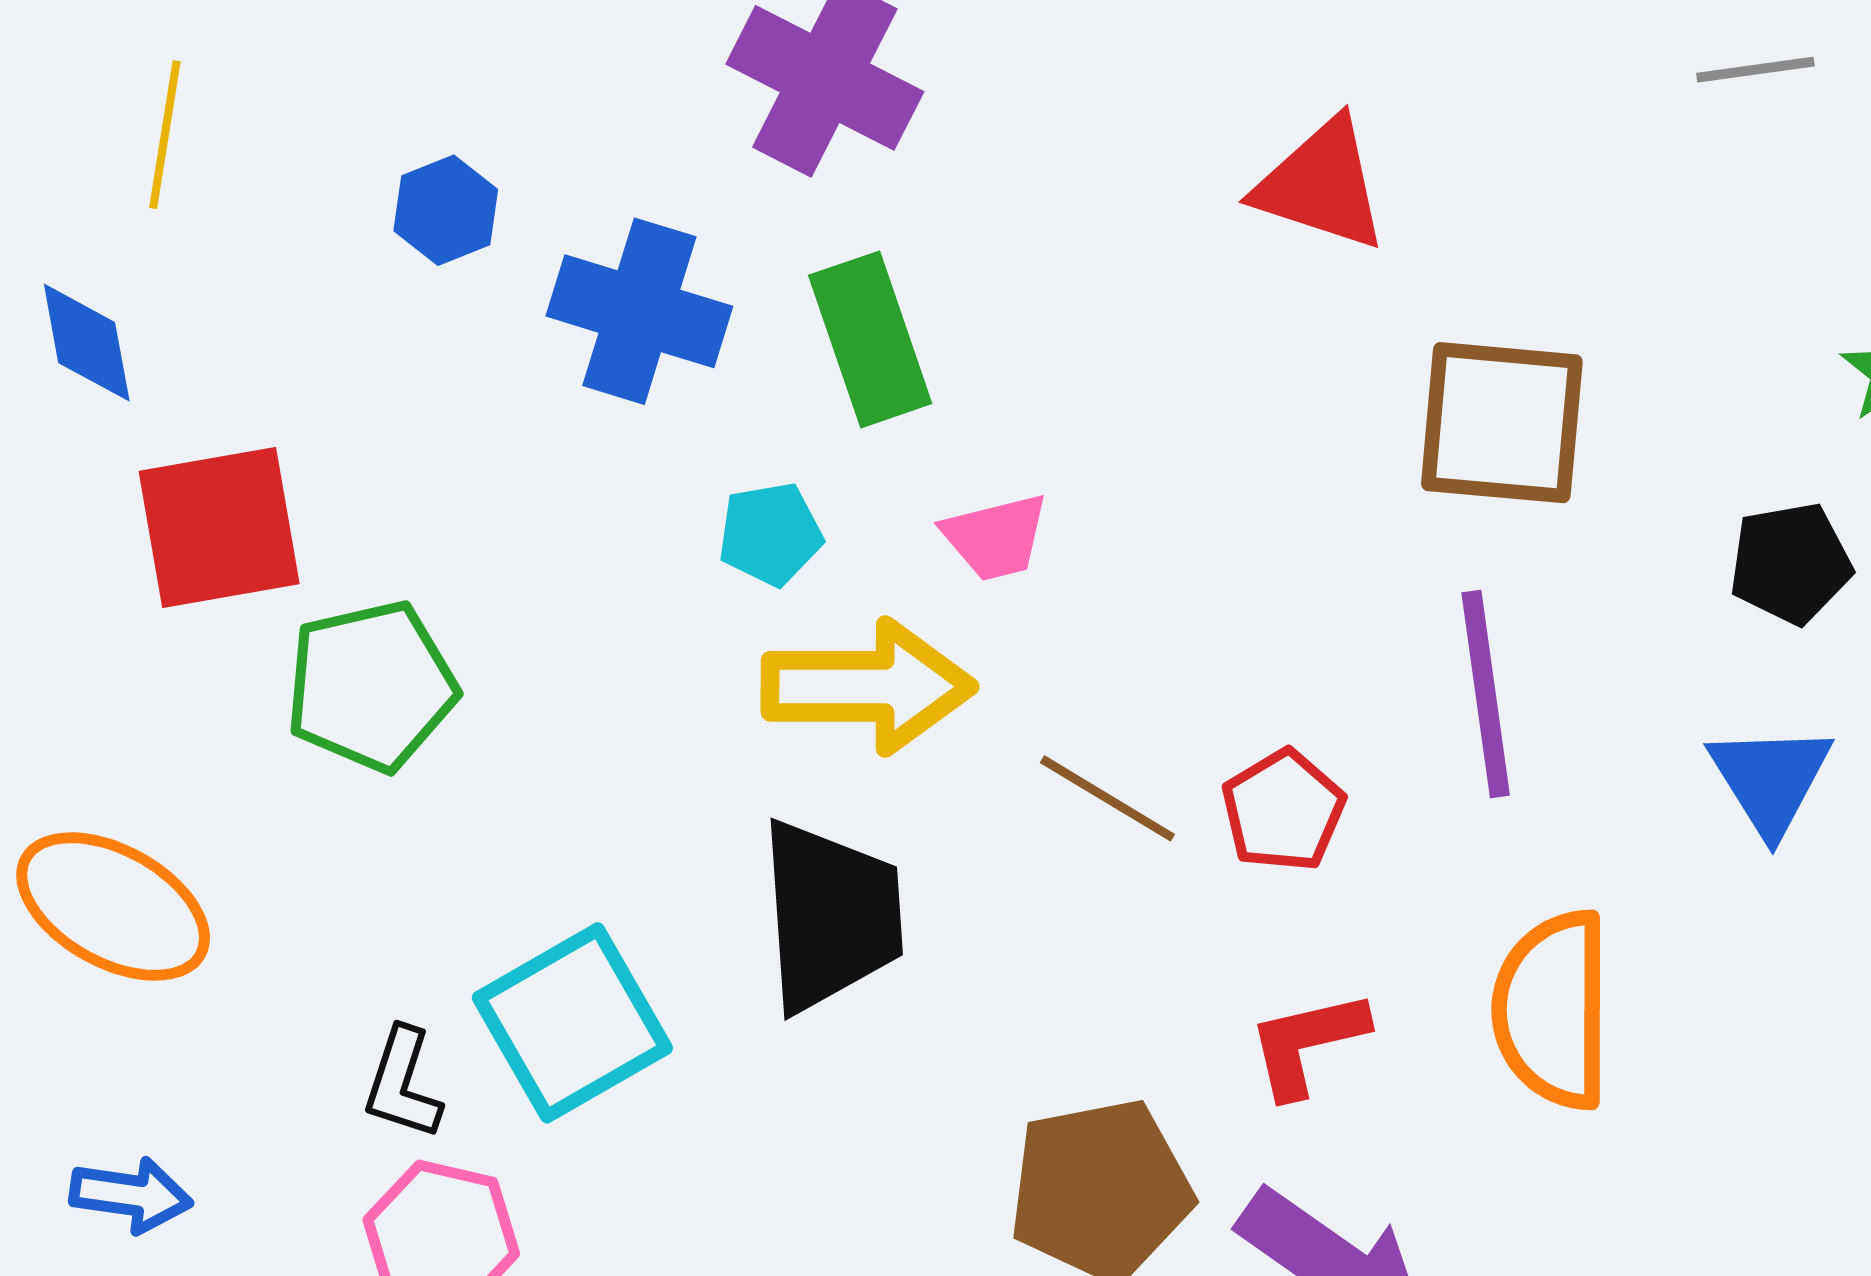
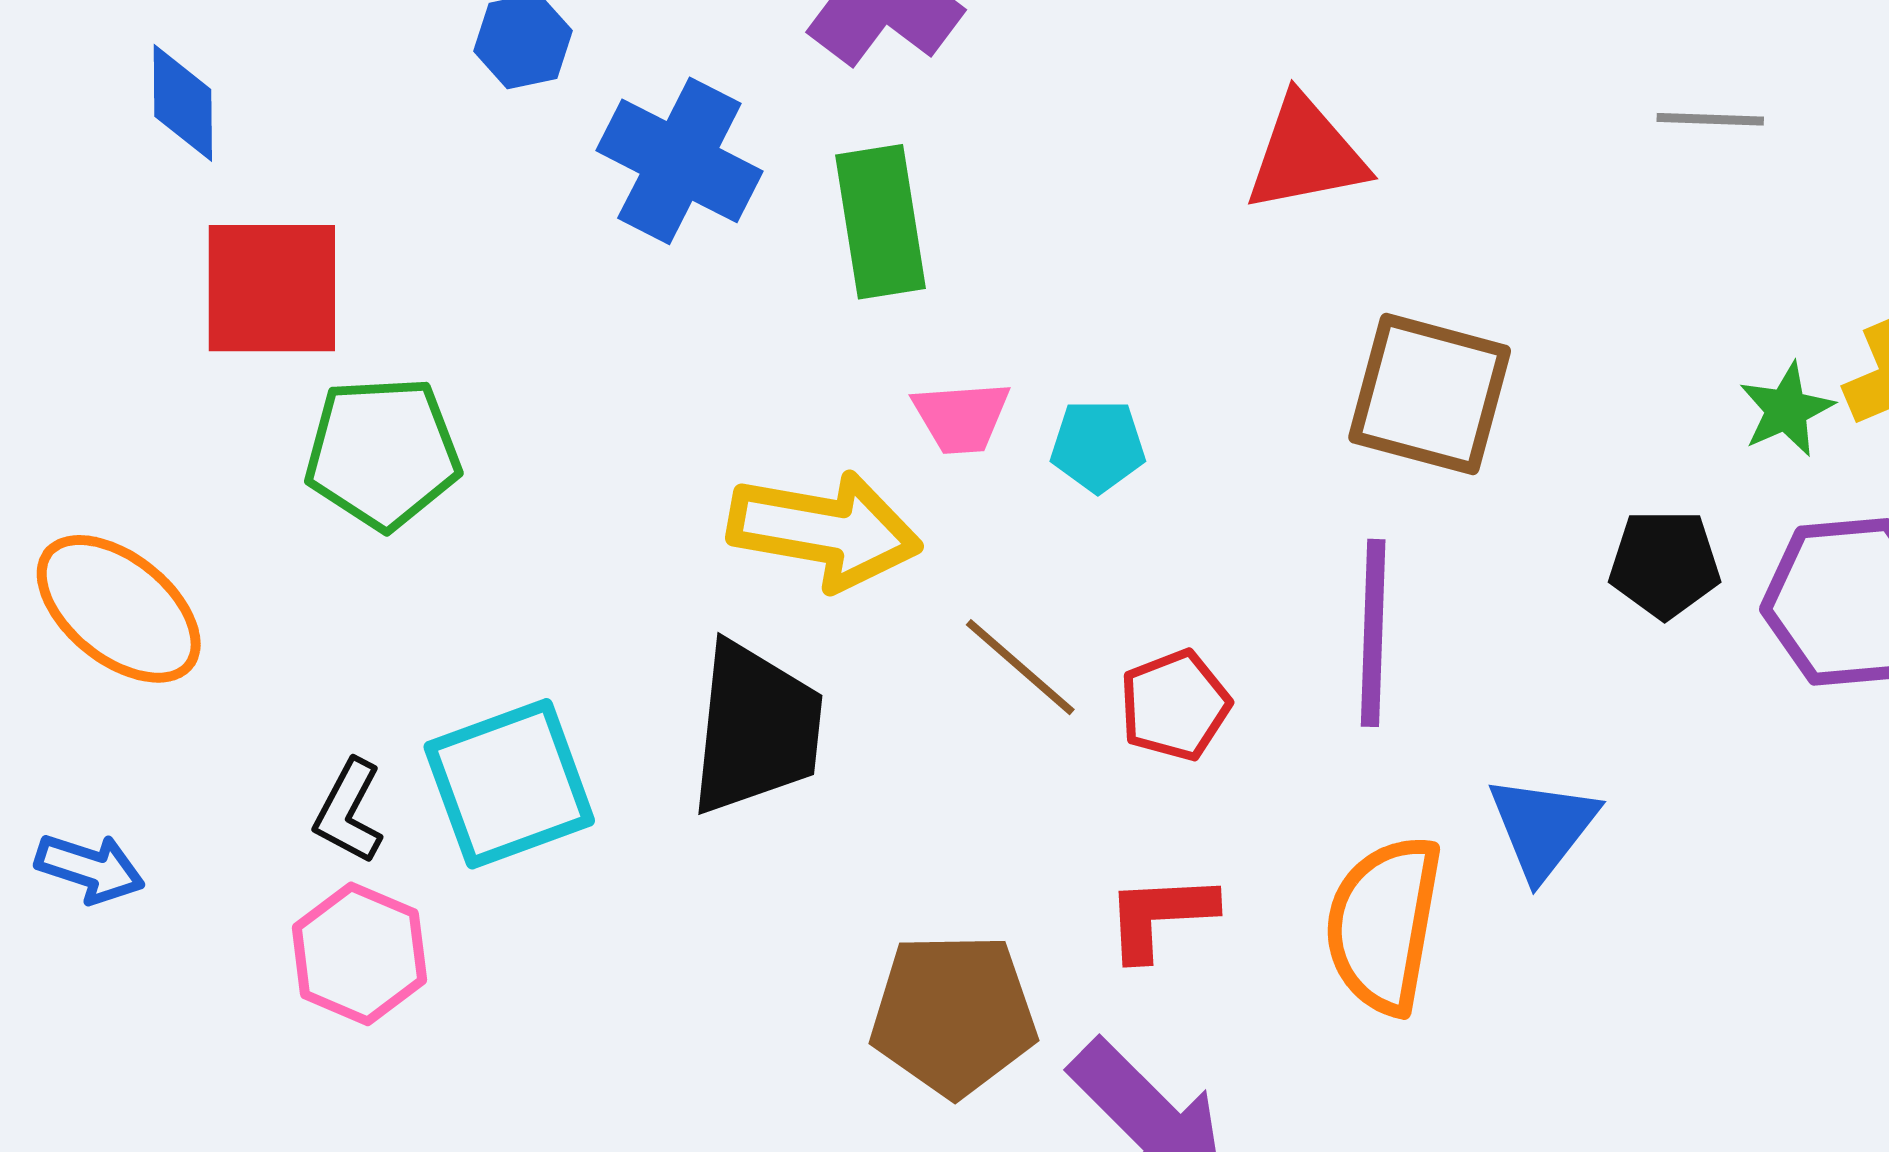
red triangle: (1321, 185) -> (1306, 154), turned -39
cyan pentagon: (770, 534) -> (1098, 446), moved
blue triangle: (1770, 779) -> (1543, 827), moved

